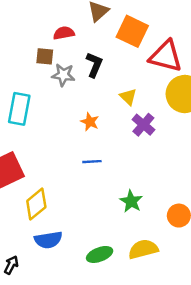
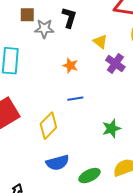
green star: (131, 201) -> (111, 129), turned 30
yellow diamond: (36, 204) -> (48, 126), moved
blue semicircle: (48, 240) -> (57, 163), moved

